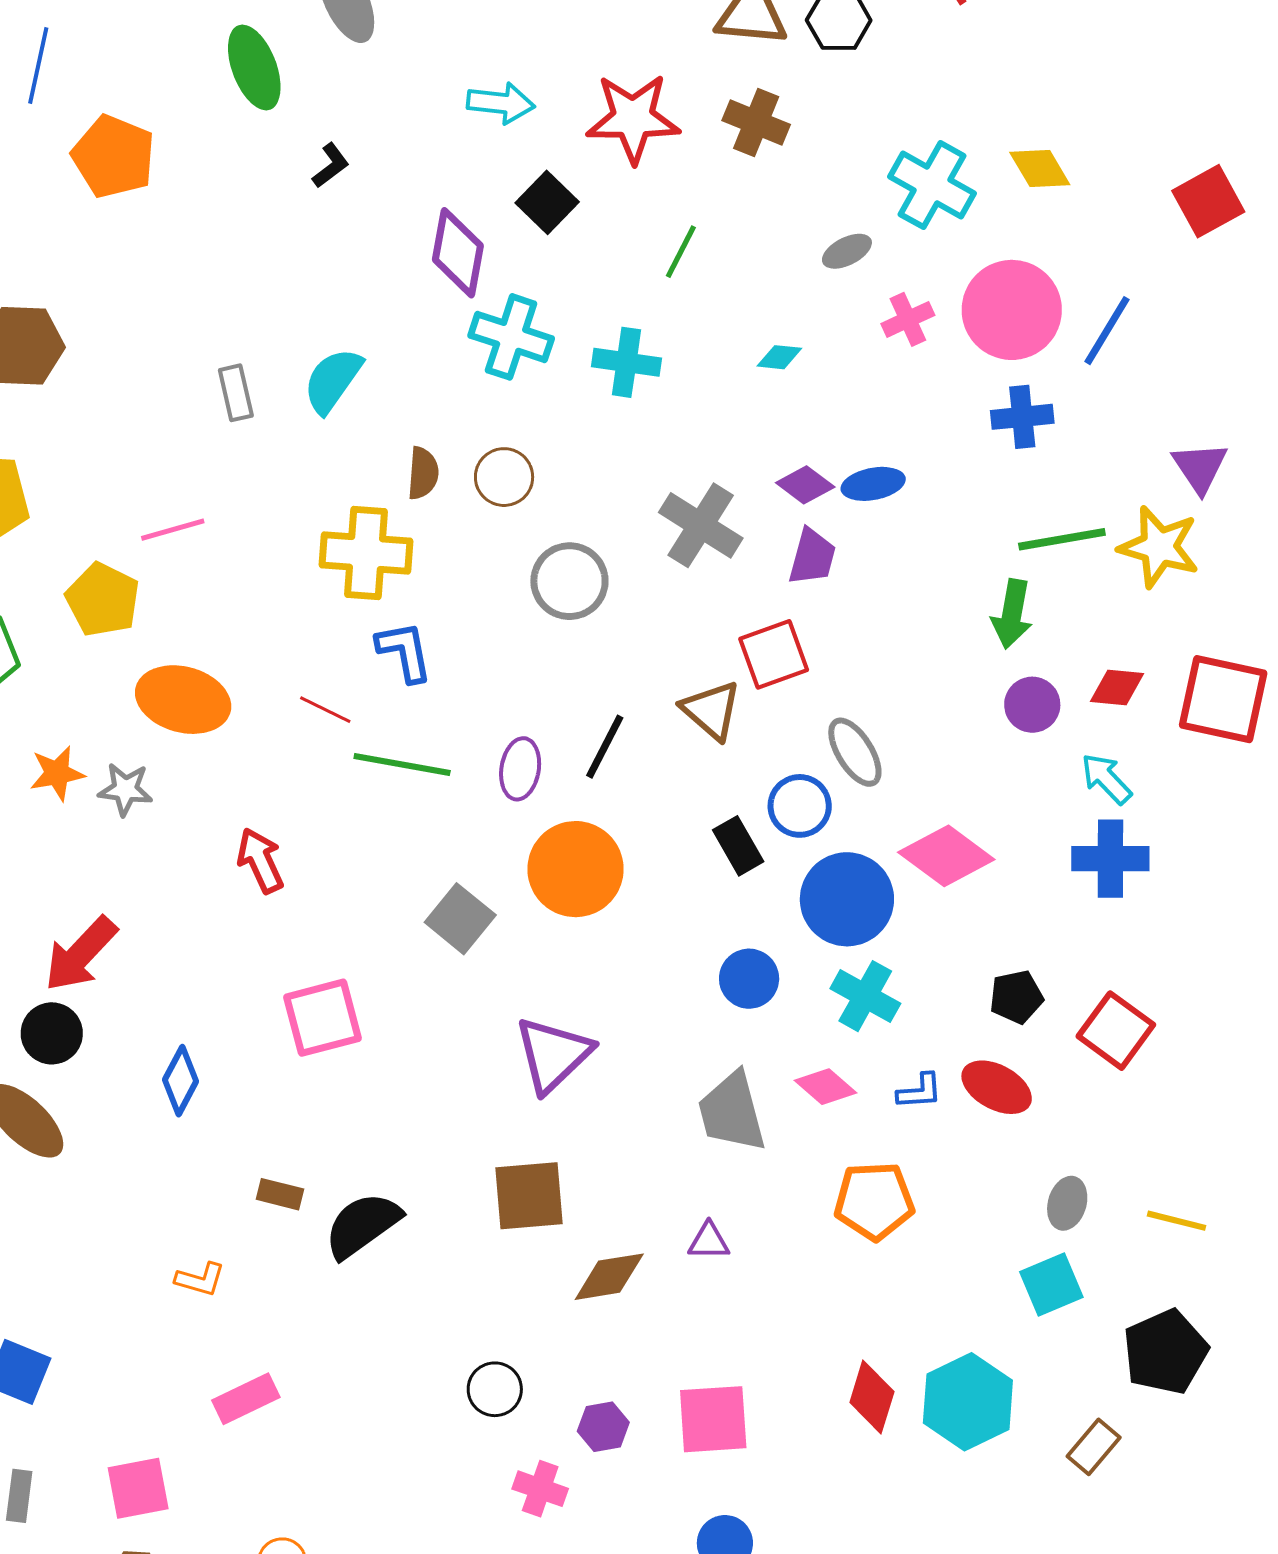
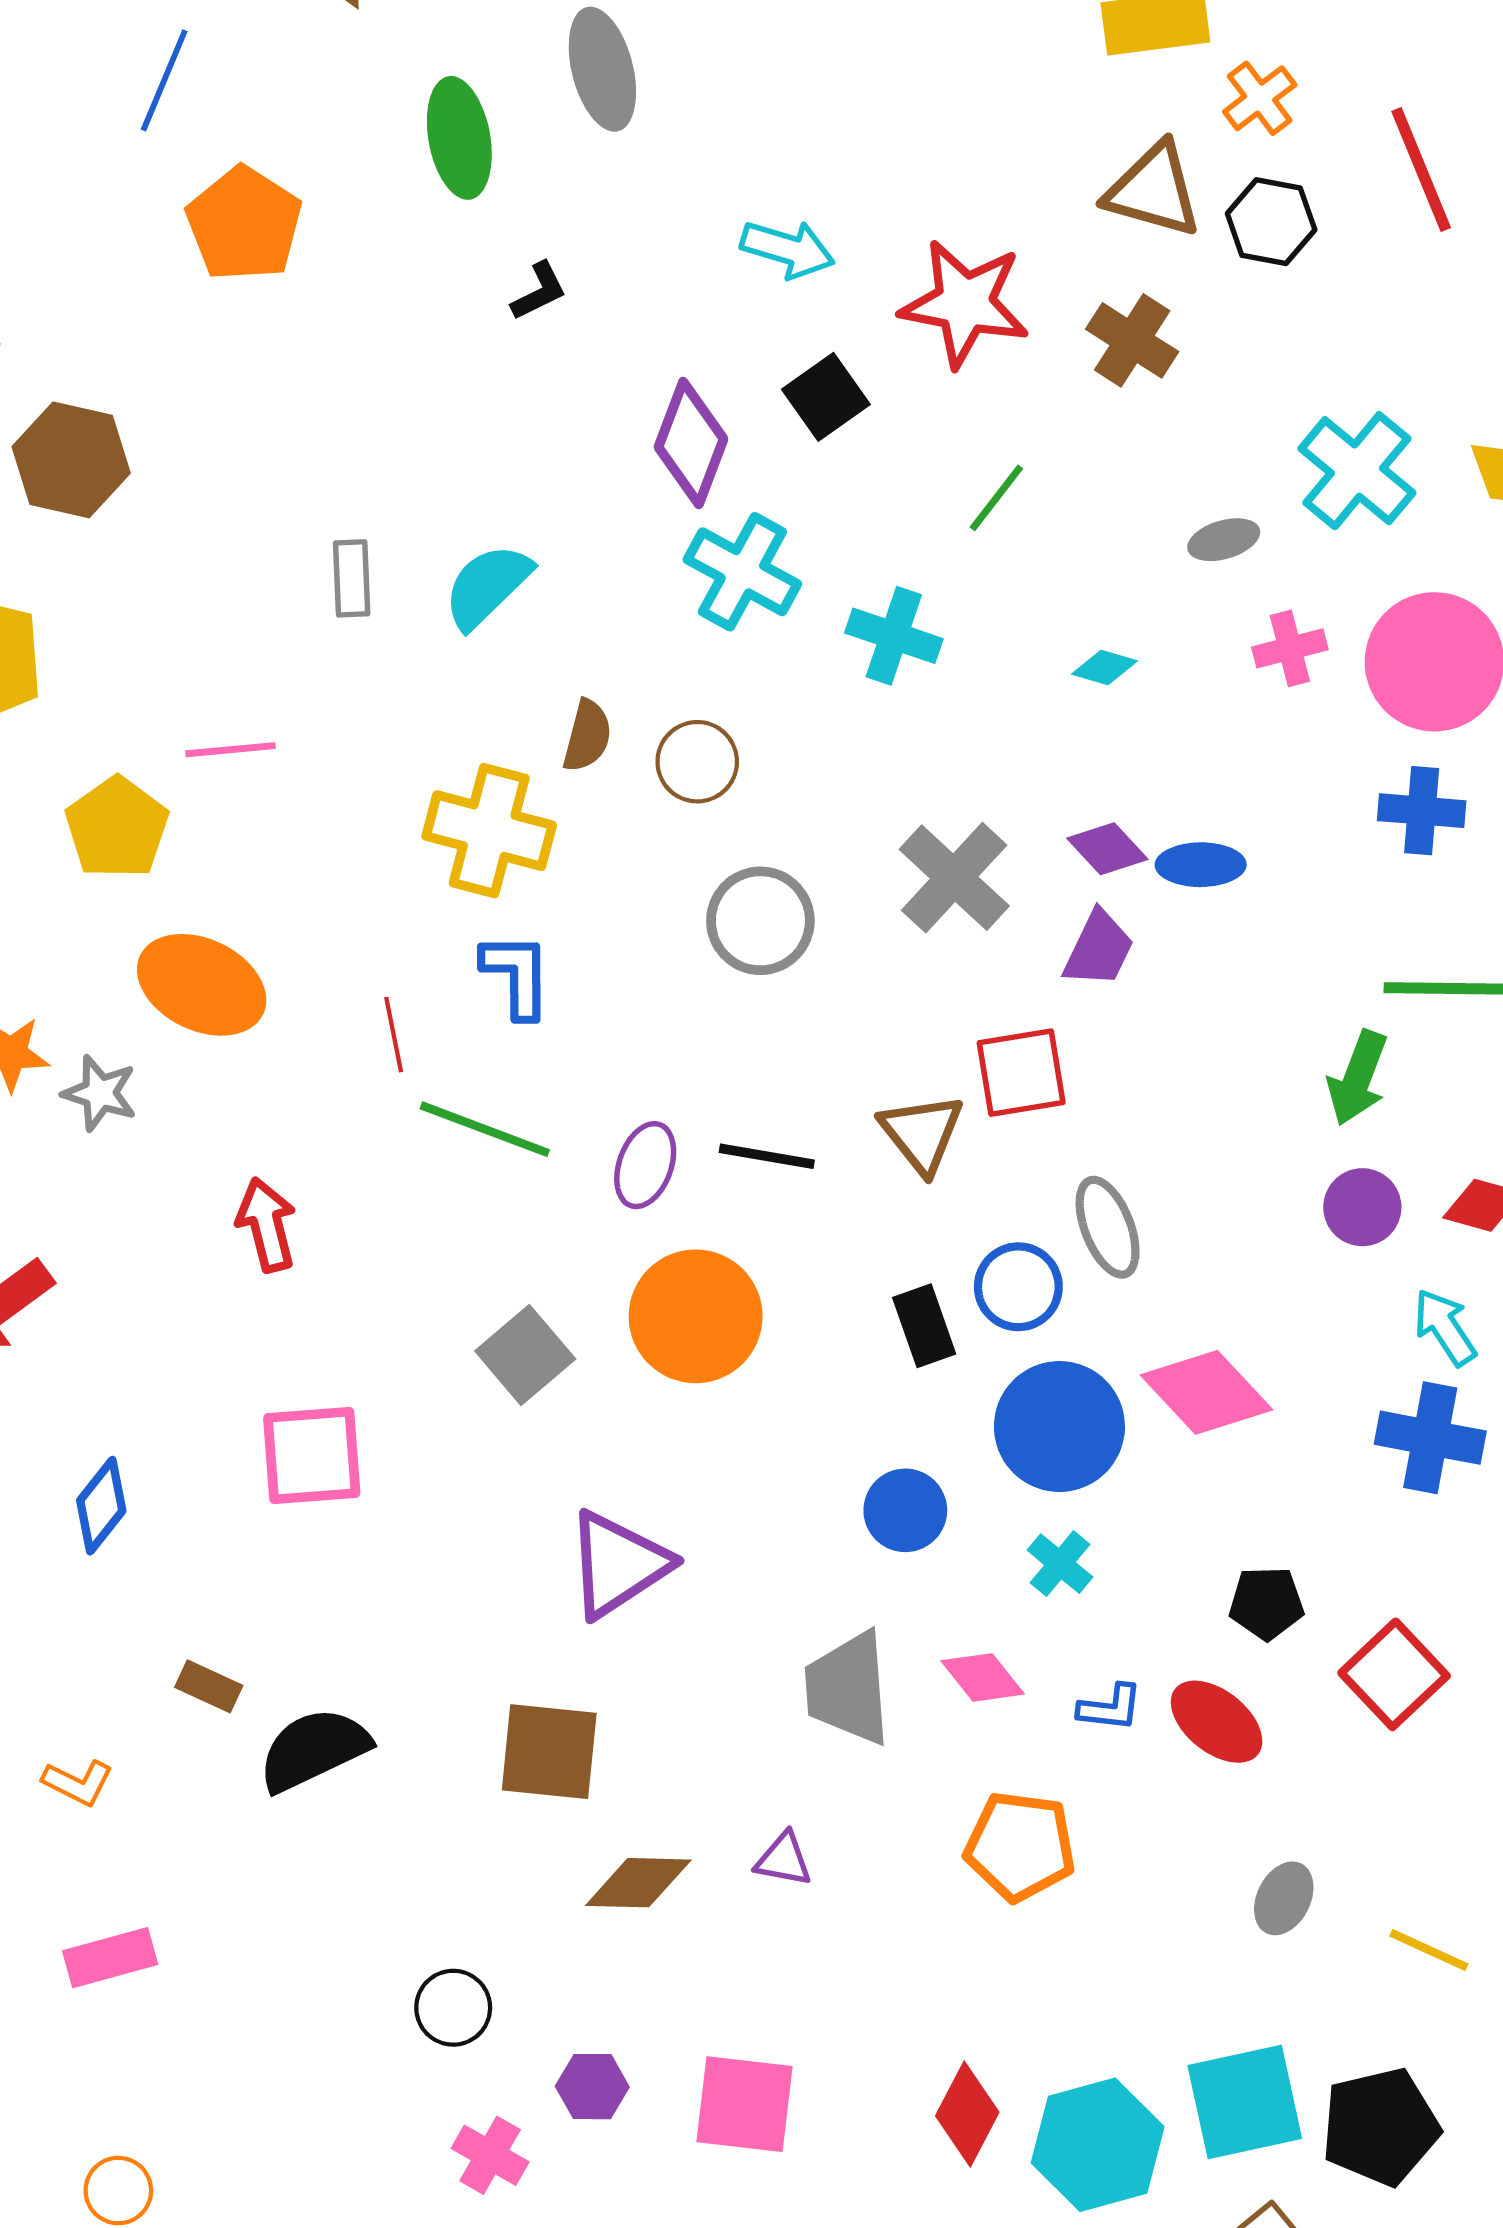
red line: (325, 710) -> (394, 1035), turned 42
black line: (605, 747) -> (767, 1156), turned 62
cyan cross: (865, 996) -> (1060, 1564), size x0.7
cyan square: (1051, 1284) -> (1245, 2102), moved, size x1.4

